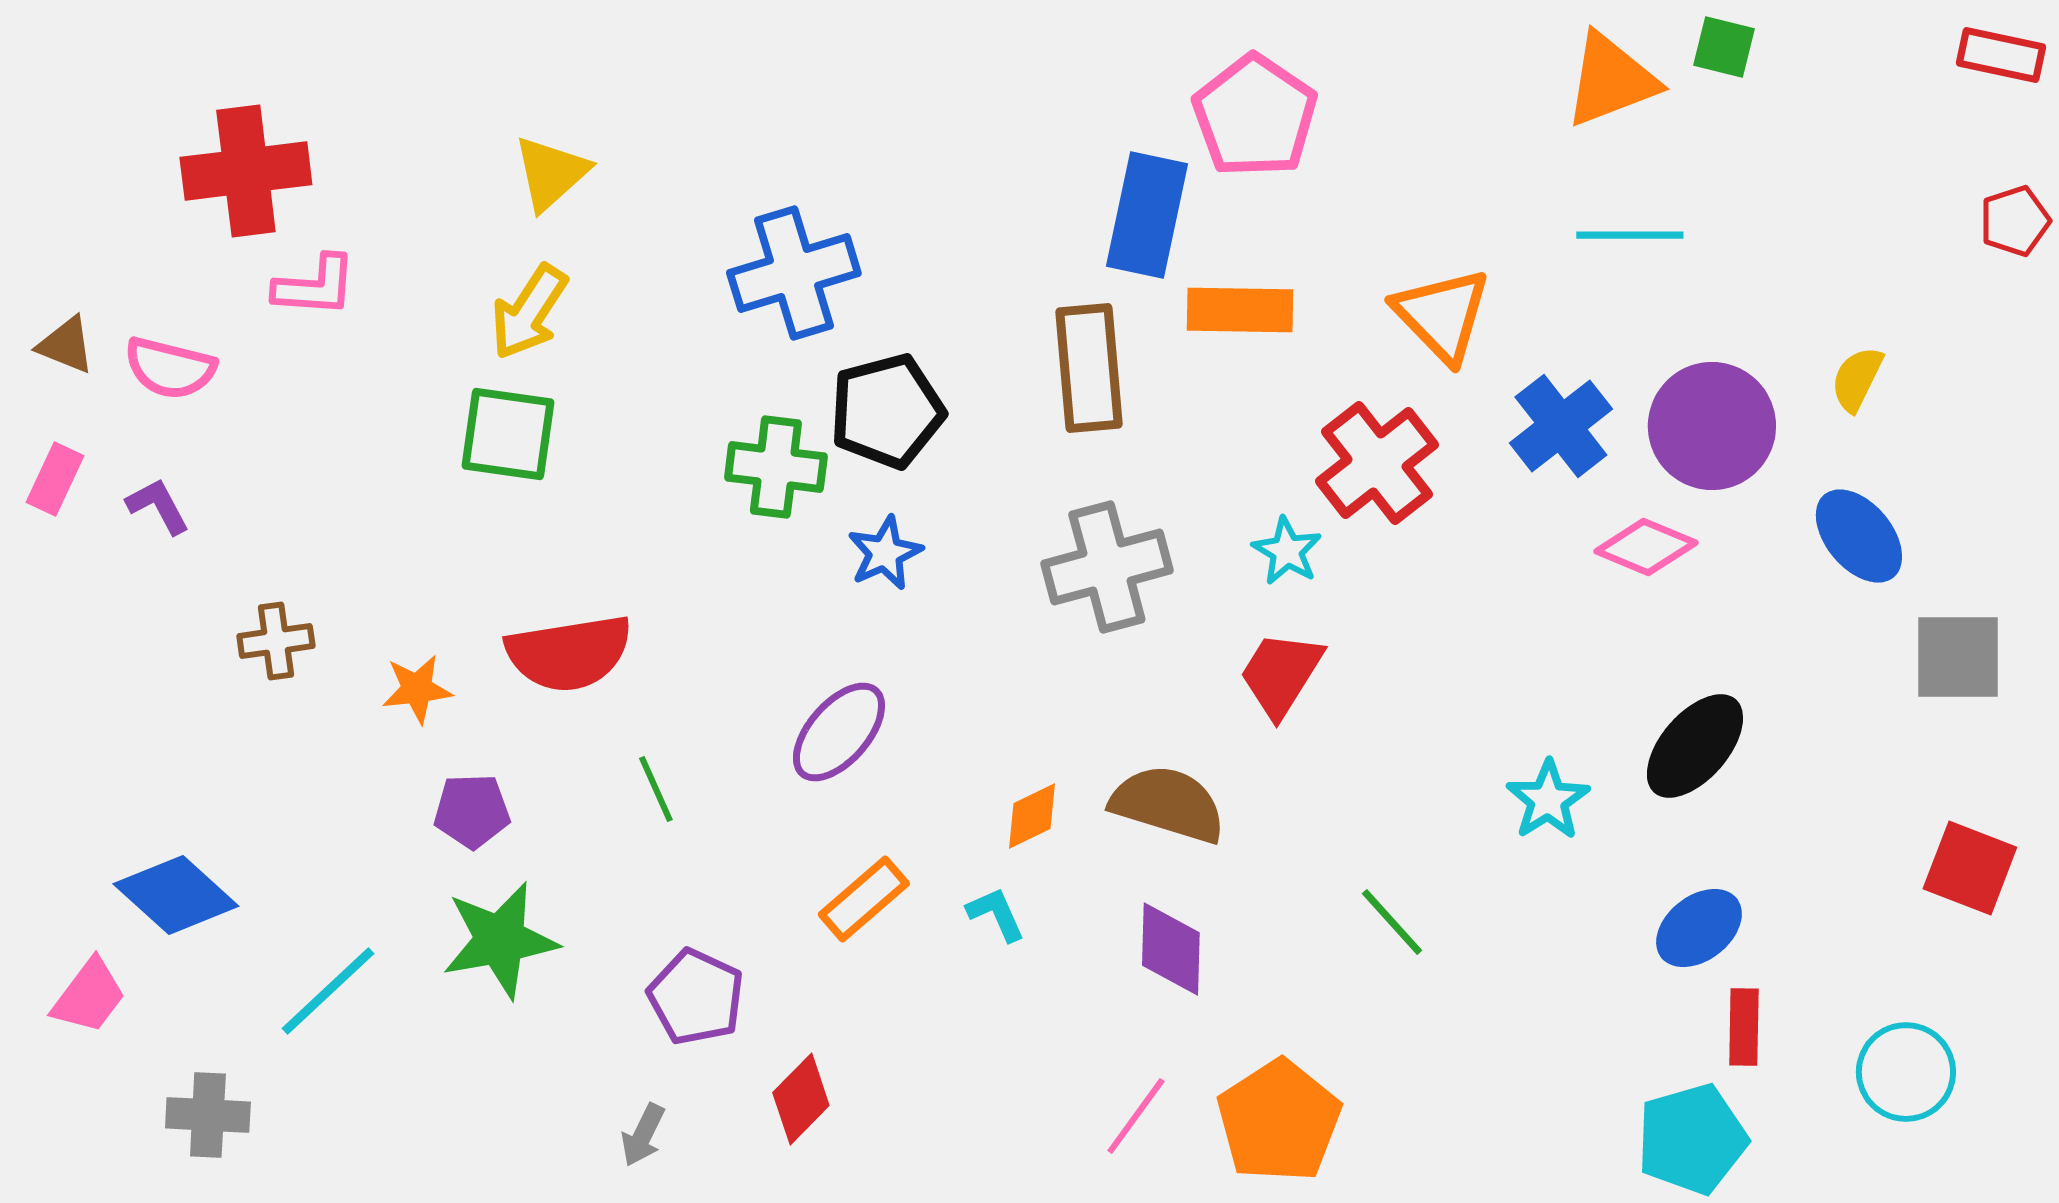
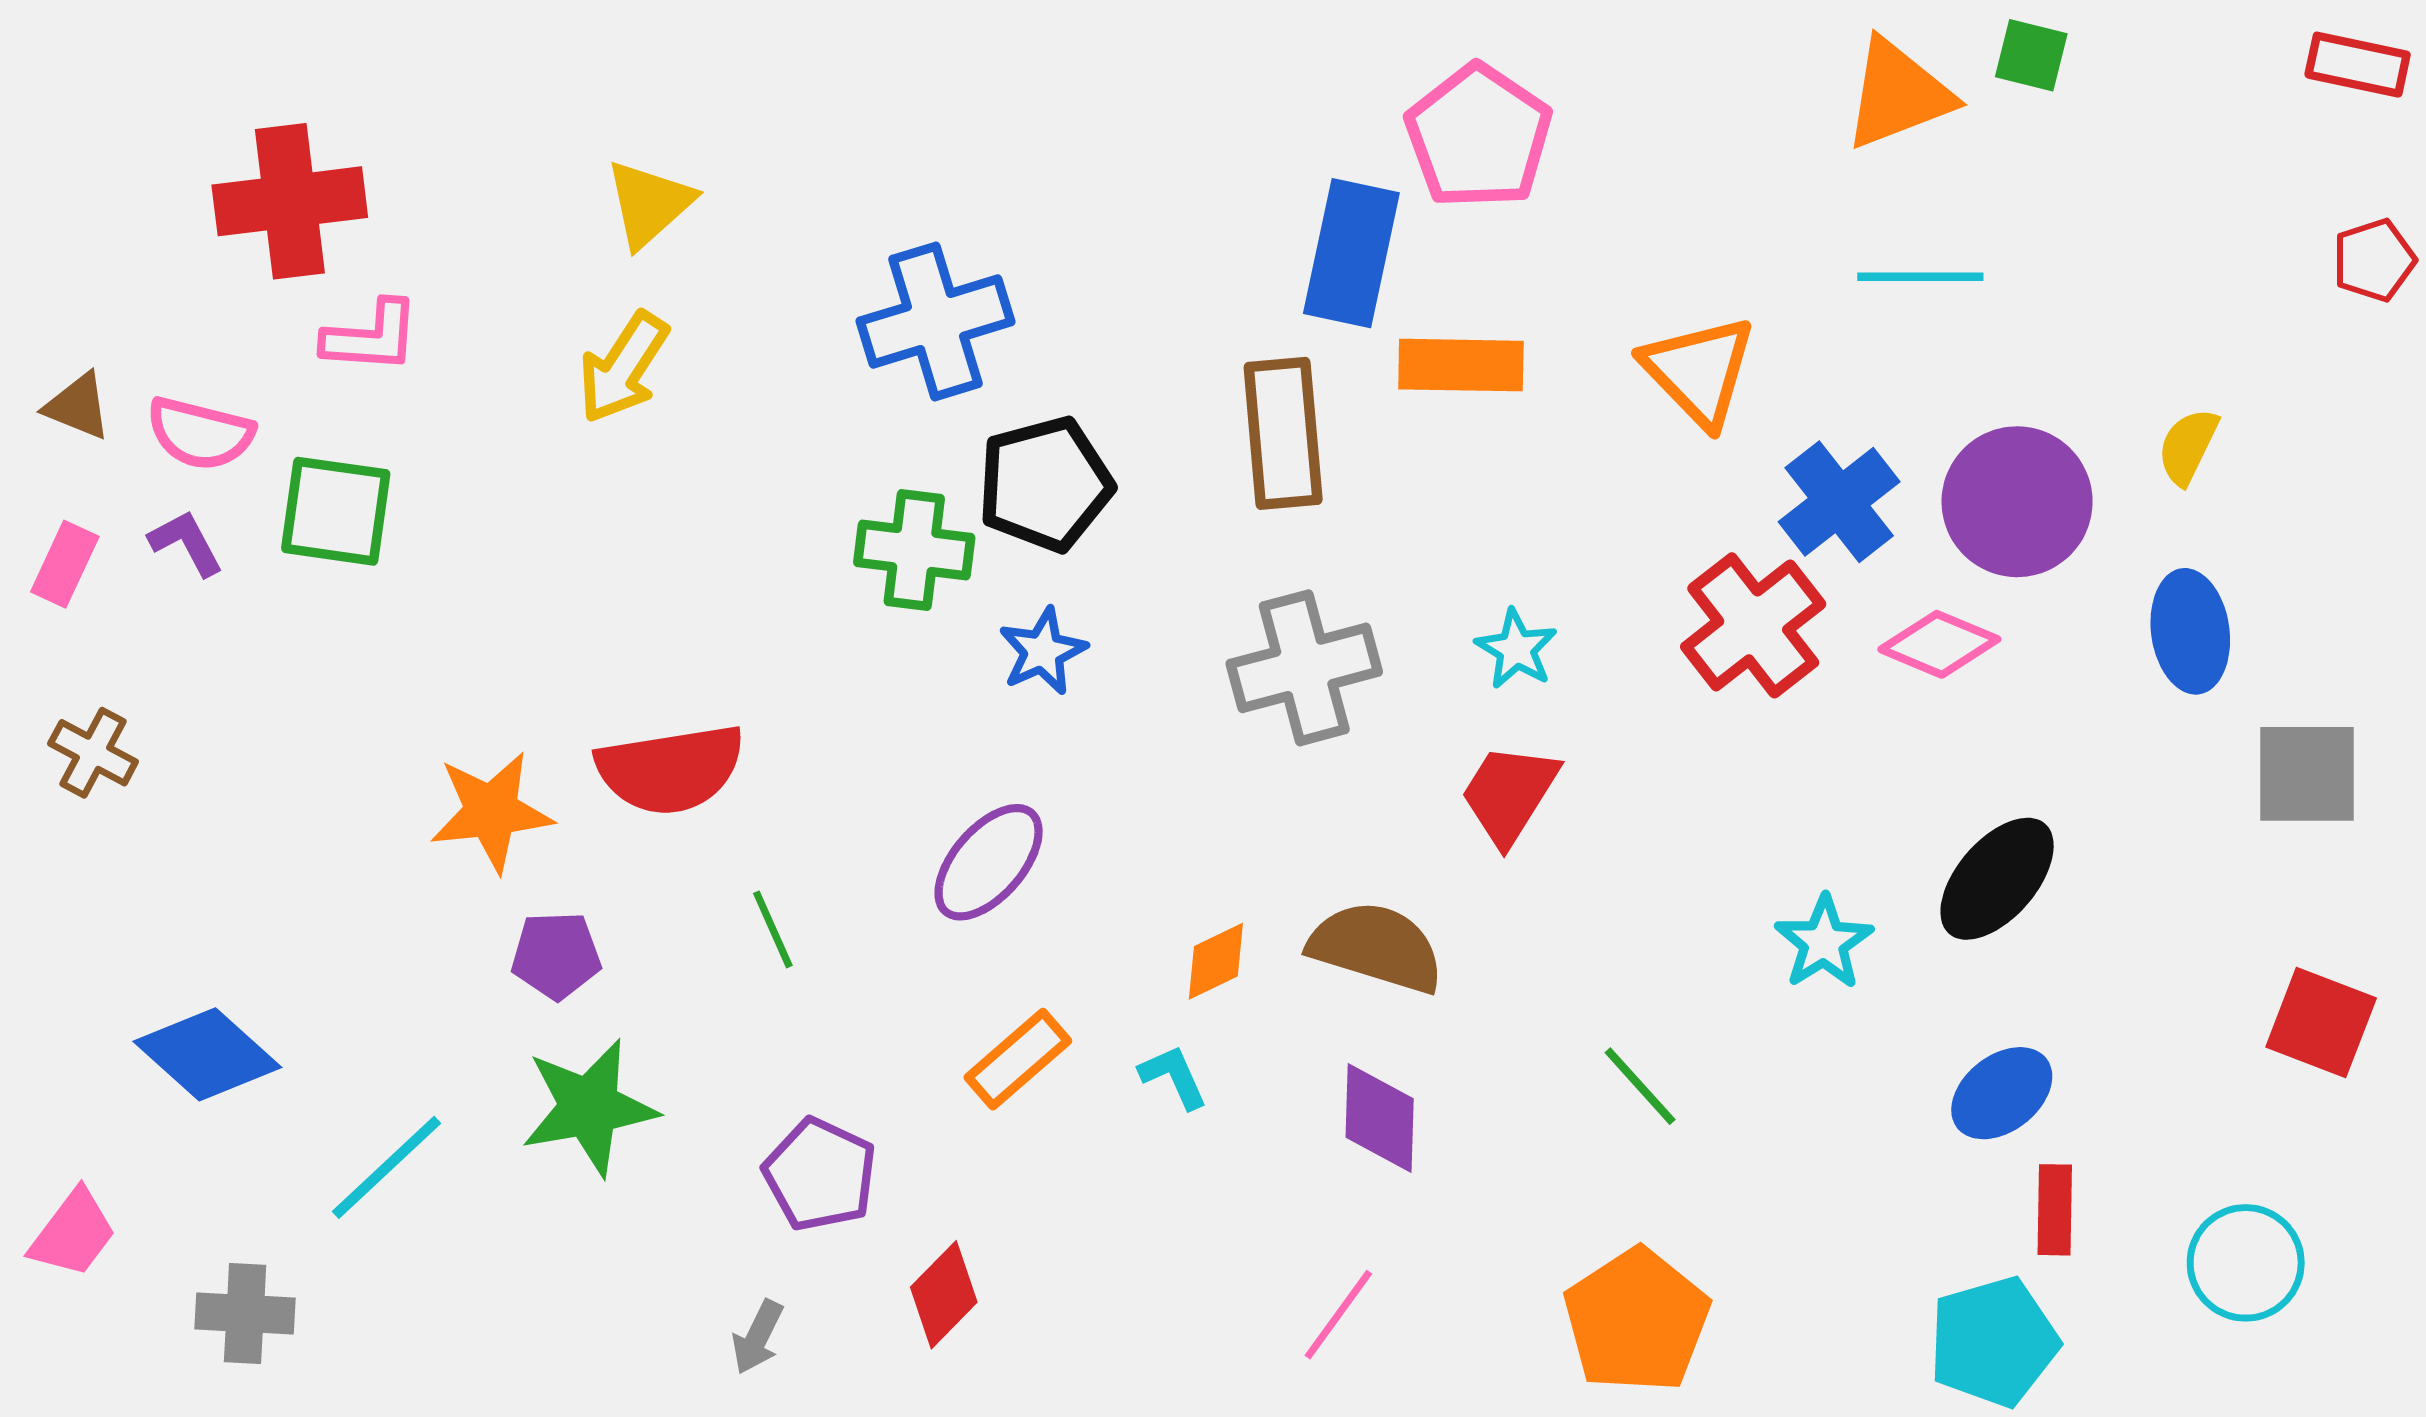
green square: (508, 434) -> (336, 511), moved
red cross: (1377, 463) -> (1753, 625), moved
purple L-shape: (158, 506) -> (186, 543), moved
blue ellipse: (1859, 536) -> (2190, 631), turned 32
brown cross: (276, 641) -> (93, 753), moved, turned 36
orange star: (417, 689) -> (491, 812), size x1.5
pink trapezoid: (89, 996) -> (73, 1233), moved
orange pentagon: (1279, 1121) -> (1637, 1321), moved

